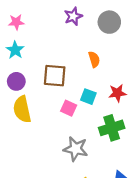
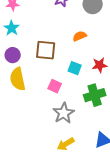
orange semicircle: (94, 59) -> (80, 36), turned -96
pink square: (69, 108) -> (55, 86), moved
gray star: (76, 149) -> (64, 113), turned 30

